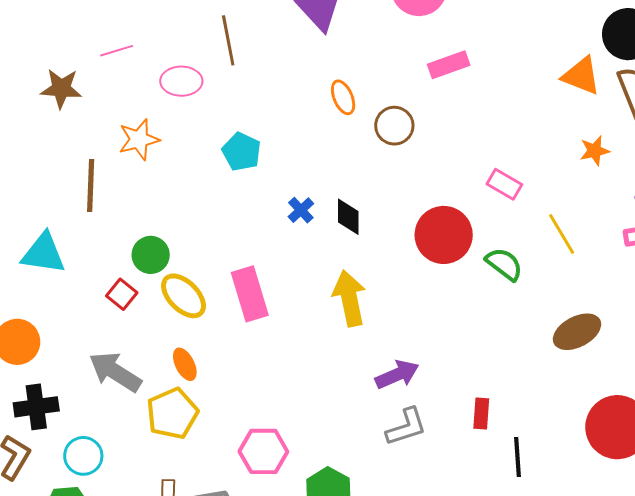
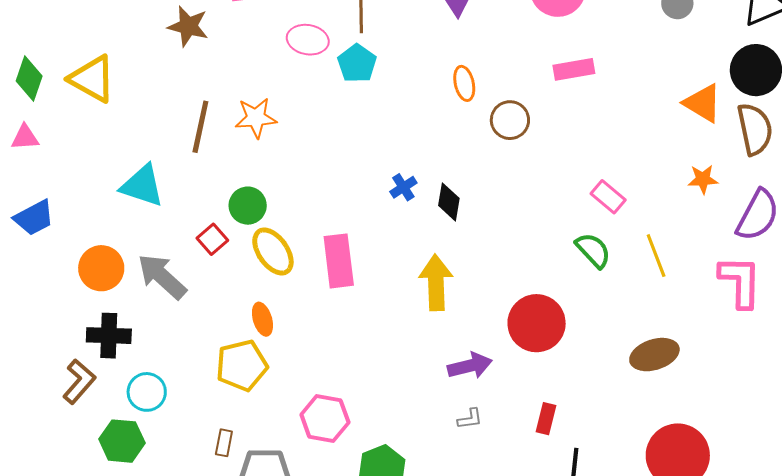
orange star: (139, 139) -> (256, 118), moved
cyan pentagon: (241, 152) -> (357, 63), moved
red circle: (444, 235) -> (537, 323), moved
green semicircle: (504, 264) -> (593, 250), moved
gray arrow: (115, 372) -> (162, 276), moved
gray L-shape: (406, 427) -> (470, 419), size x0.6

